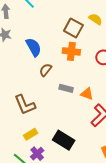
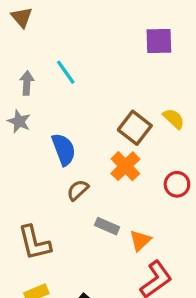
orange cross: (71, 51) -> (125, 166), turned 30
orange triangle: (87, 94) -> (140, 240), turned 48

